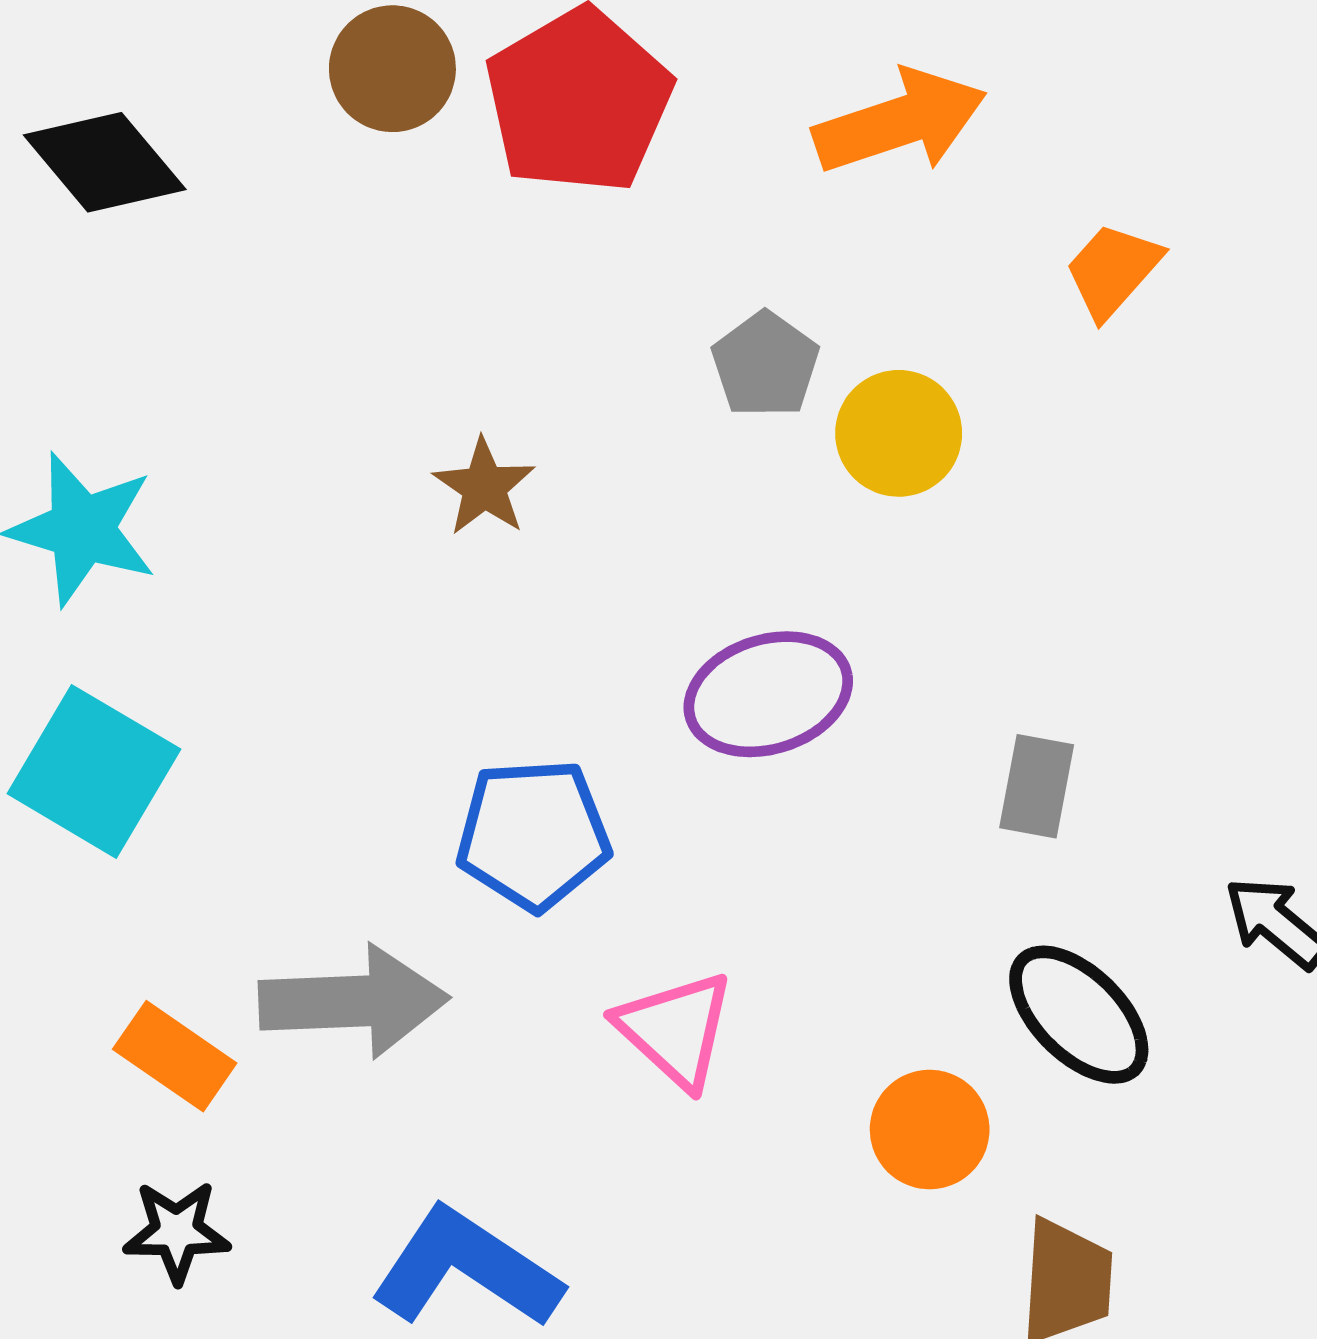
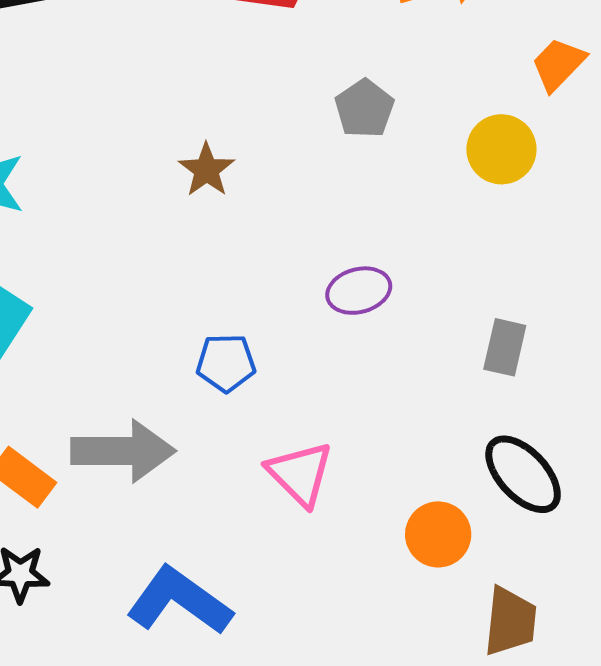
yellow circle: (899, 433) -> (501, 149), moved
purple ellipse: (768, 694) -> (359, 291), size x0.7
blue pentagon: (533, 835) -> (226, 363), size x0.7

